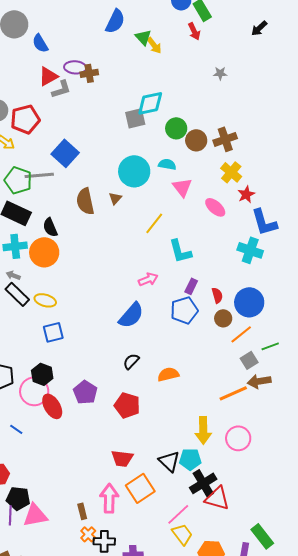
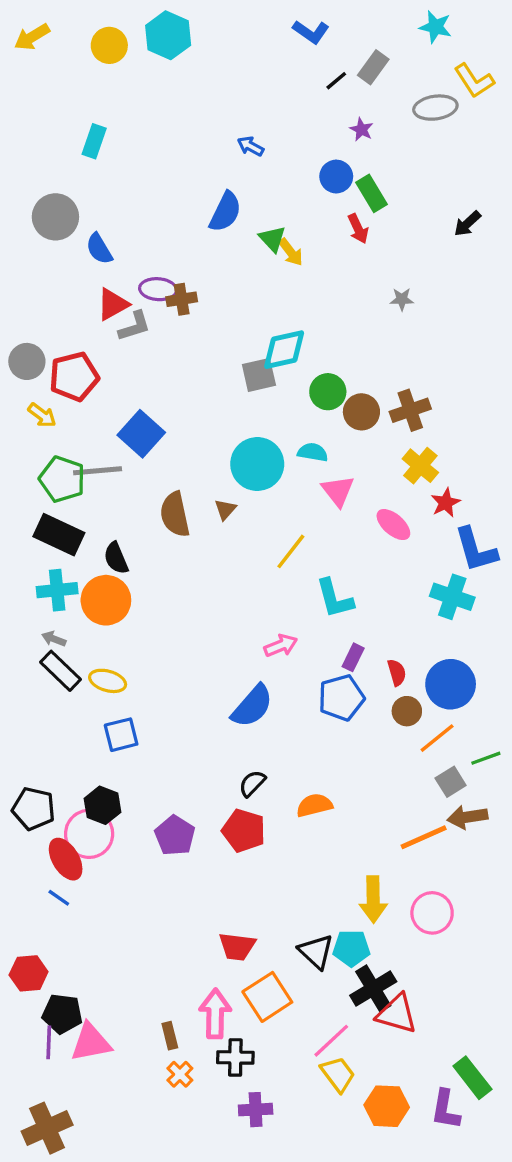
red pentagon: (127, 405) -> (244, 831), moved
red ellipse: (52, 406) -> (66, 859), moved
black cross: (104, 541) -> (235, 1057), moved

